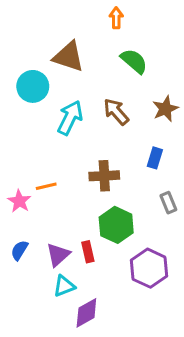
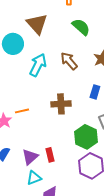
brown triangle: (69, 57) -> (37, 24), turned 30
green hexagon: (116, 225) -> (86, 137), moved

